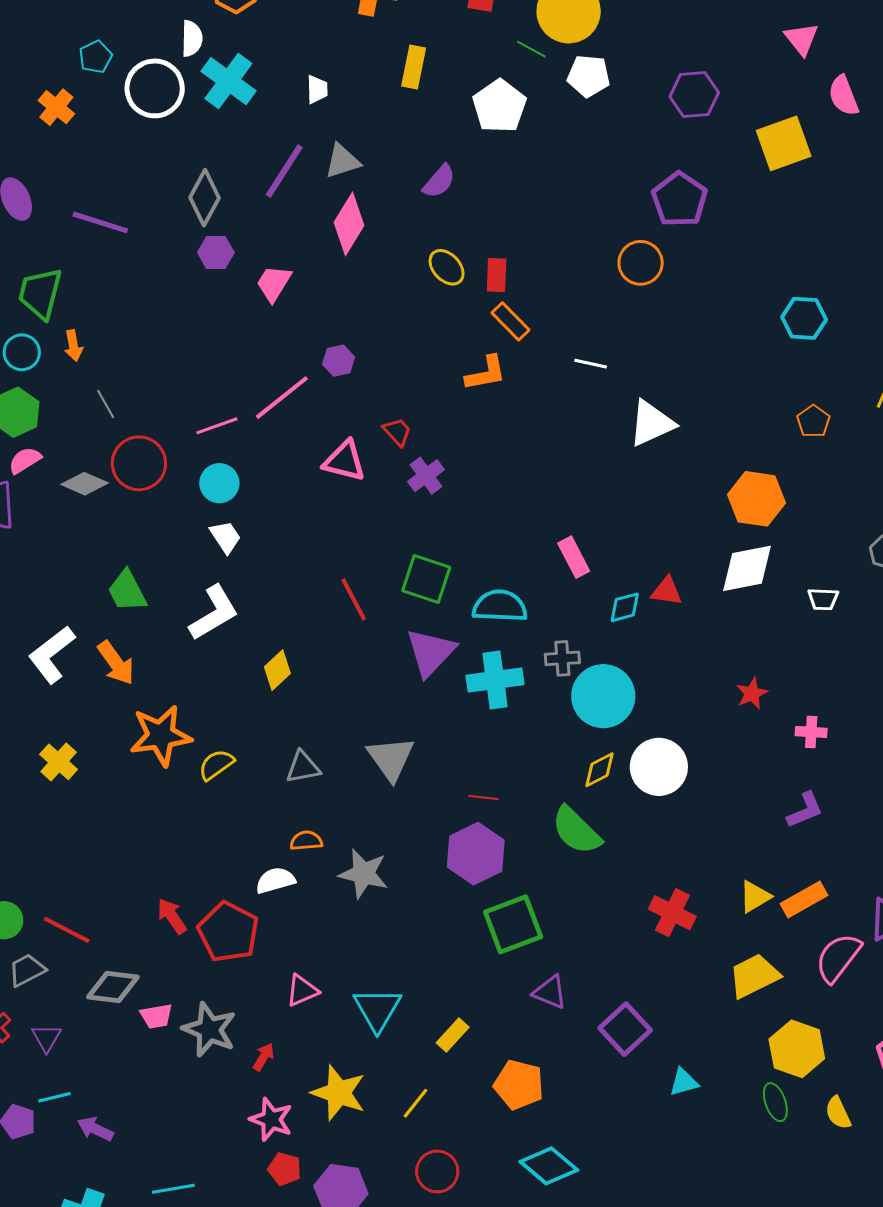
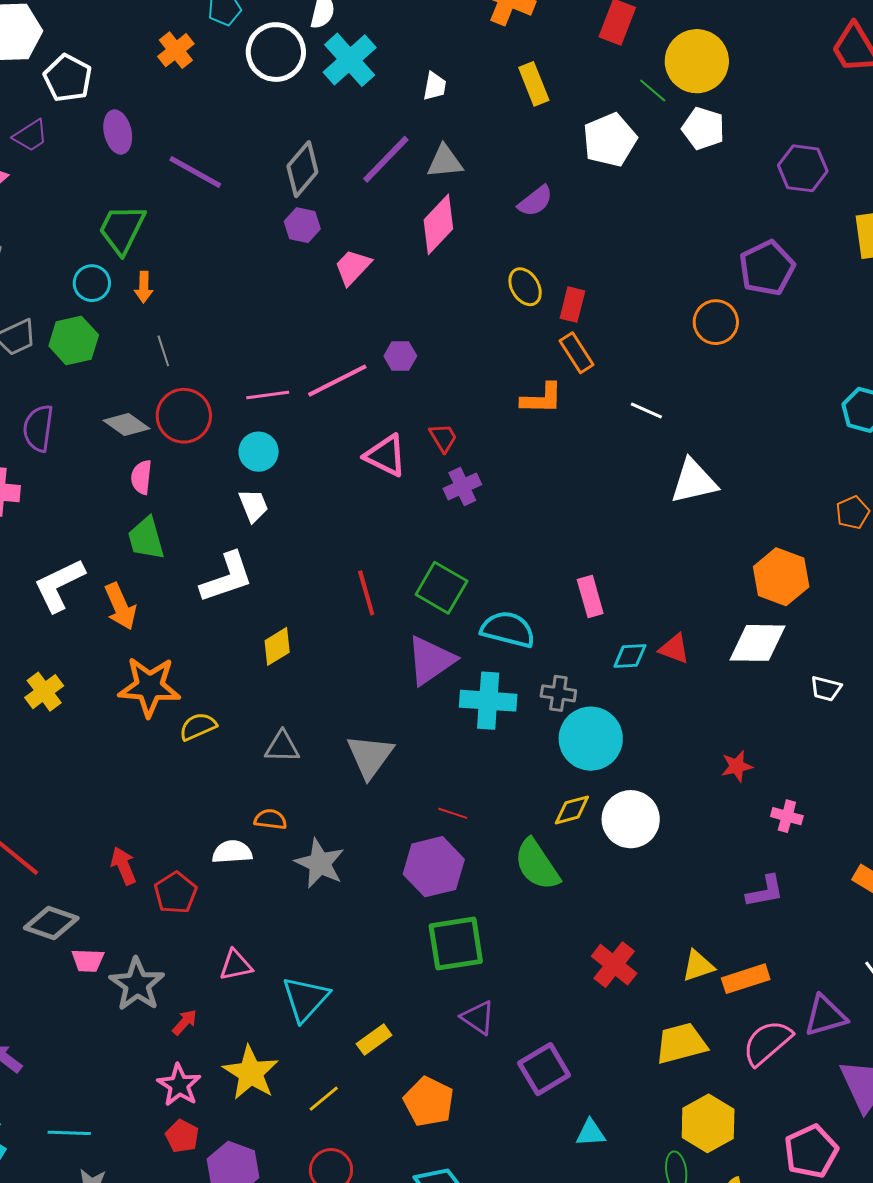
yellow rectangle: (414, 67) -> (534, 84), turned -45
pink semicircle: (25, 460) -> (141, 477), moved, turned -64
red pentagon: (228, 932) -> (176, 893), size x0.7

